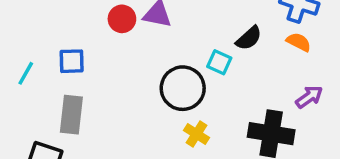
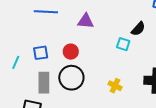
red circle: (122, 19) -> (71, 52), moved
black circle: (183, 88) -> (71, 78), moved

